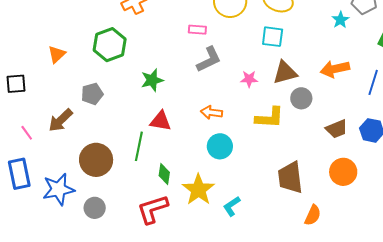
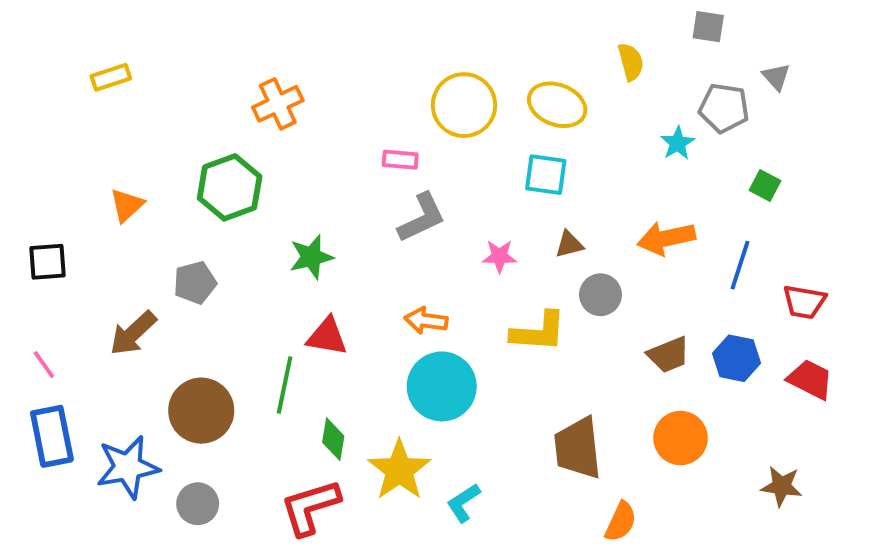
brown triangle: (285, 73) -> (569, 244), size x0.6
pink line: (27, 133) -> (44, 365), moved
cyan circle: (220, 146) -> (442, 386), size x1.4

